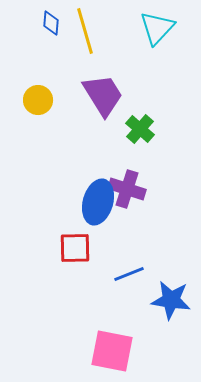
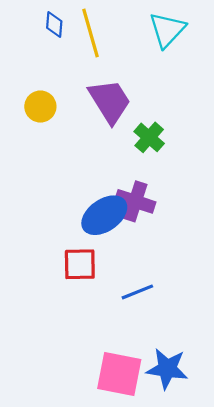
blue ellipse: (98, 202) -> (104, 215), turned 39
blue star: (171, 300) -> (167, 369), moved

